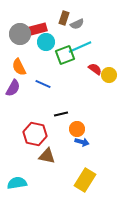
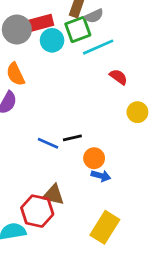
green square: (65, 55) -> (78, 30), moved
yellow circle: (109, 75) -> (137, 112), moved
blue line: (43, 84) -> (48, 143), moved
red hexagon: (35, 134) -> (37, 211), moved

